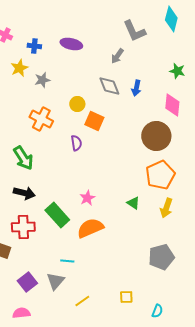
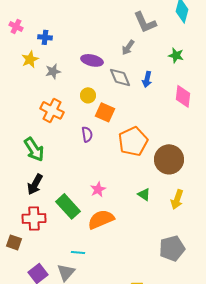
purple ellipse: (71, 44) -> (92, 60), moved
green star: (177, 71) -> (176, 55), moved
brown circle: (156, 136) -> (169, 159), moved
orange pentagon: (160, 175) -> (133, 141), moved
black arrow: (24, 193) -> (35, 184), turned 105

